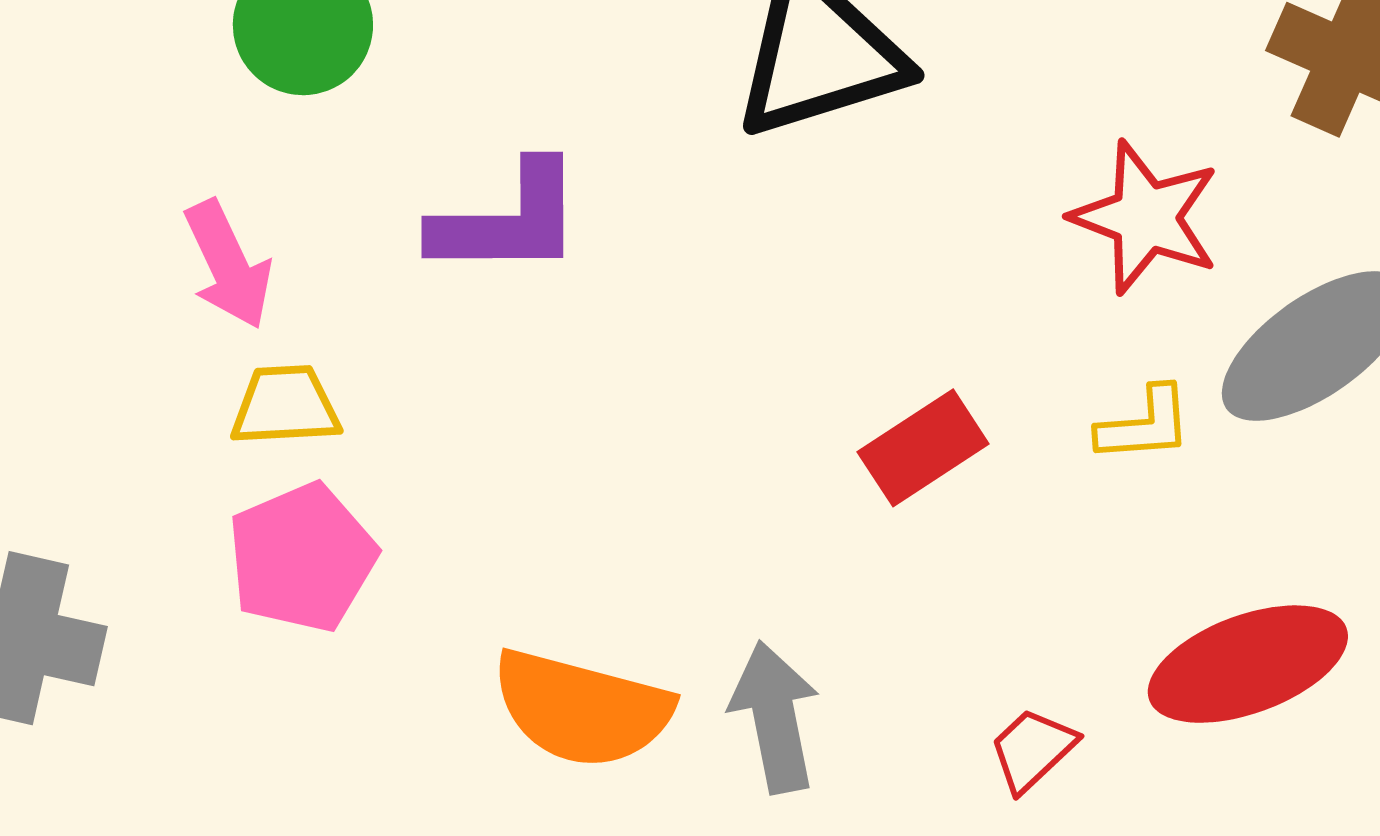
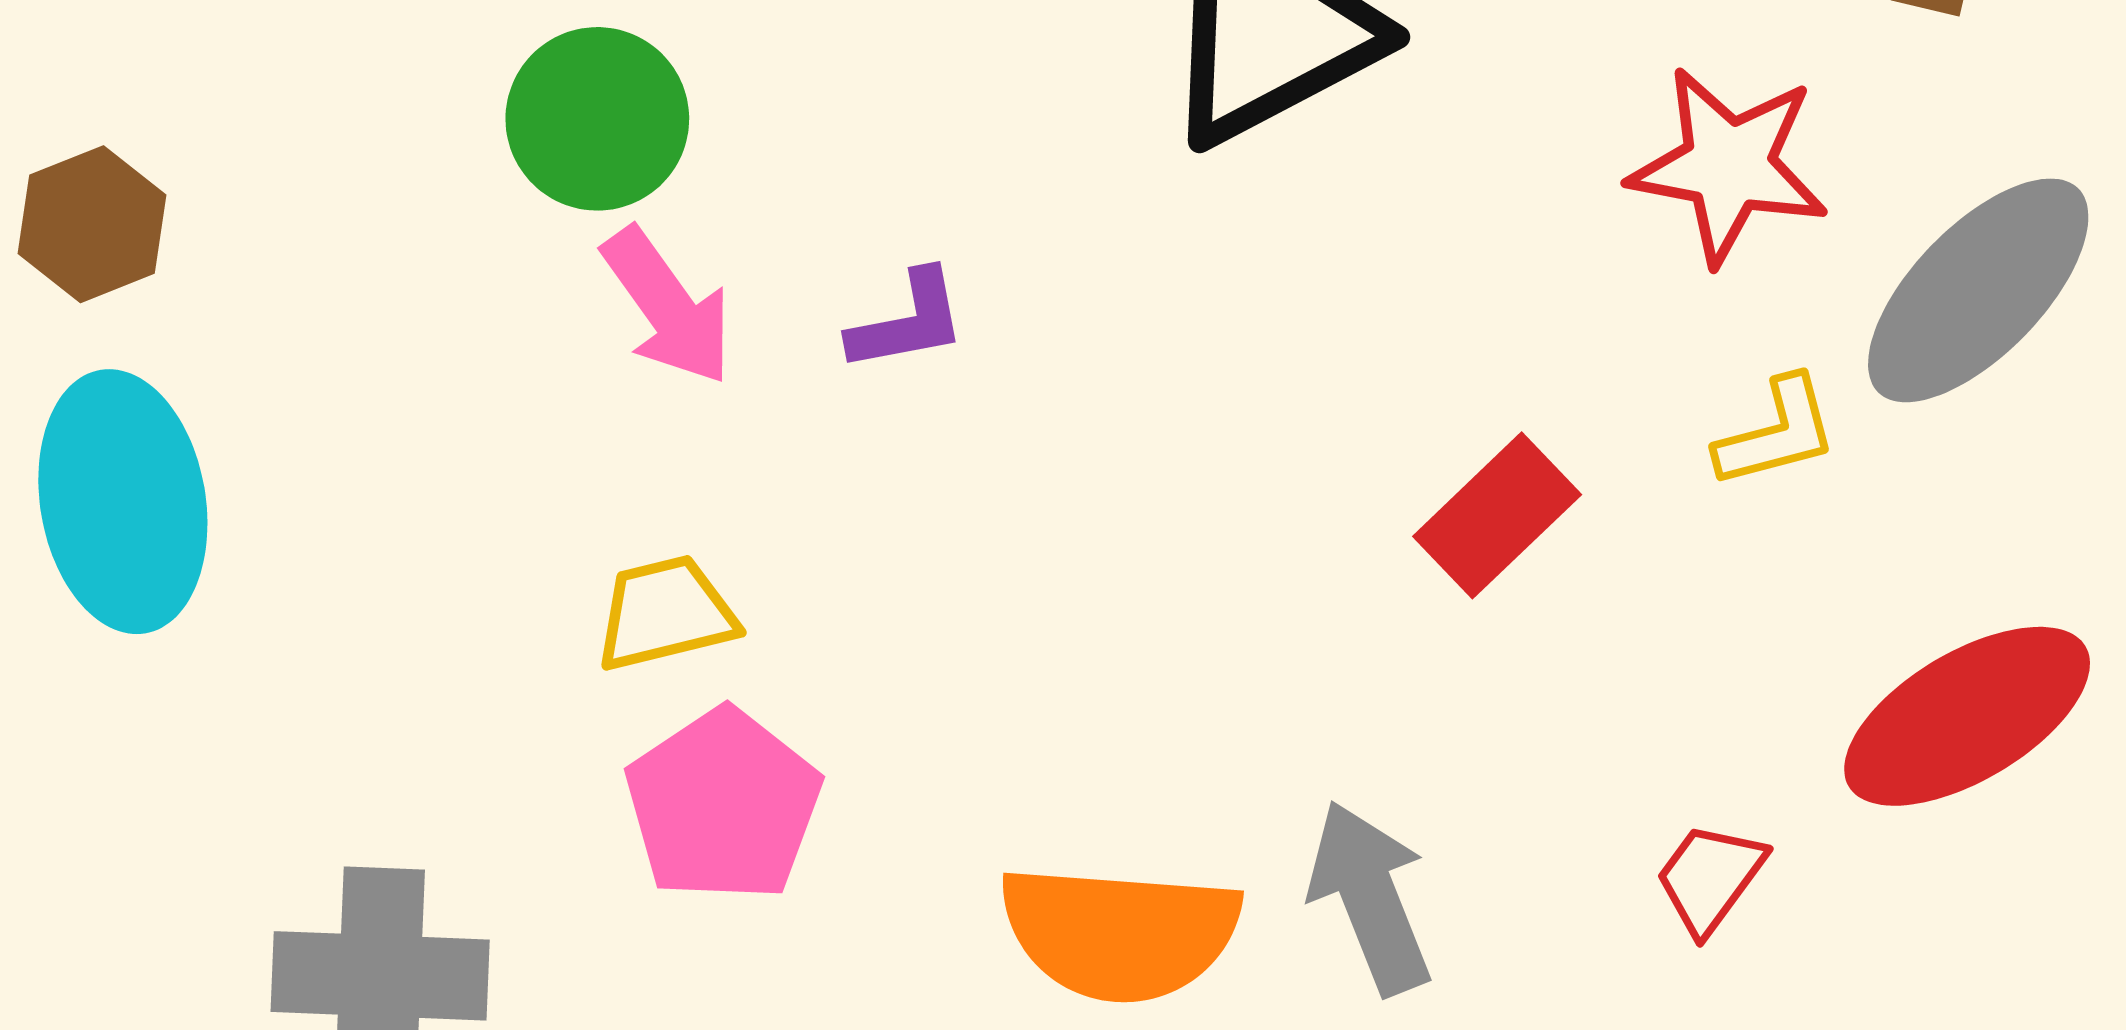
purple L-shape: (508, 220) -> (908, 321), size x0.6
pink arrow: (228, 265) -> (668, 306), moved

